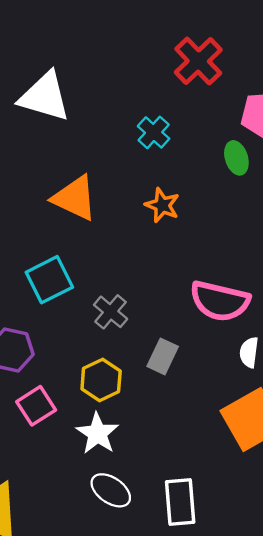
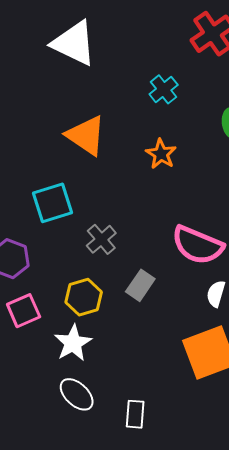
white rectangle: (180, 502) -> (135, 414), size x0.7

